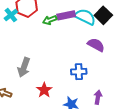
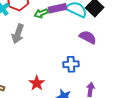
gray arrow: (24, 67) -> (18, 34), moved

